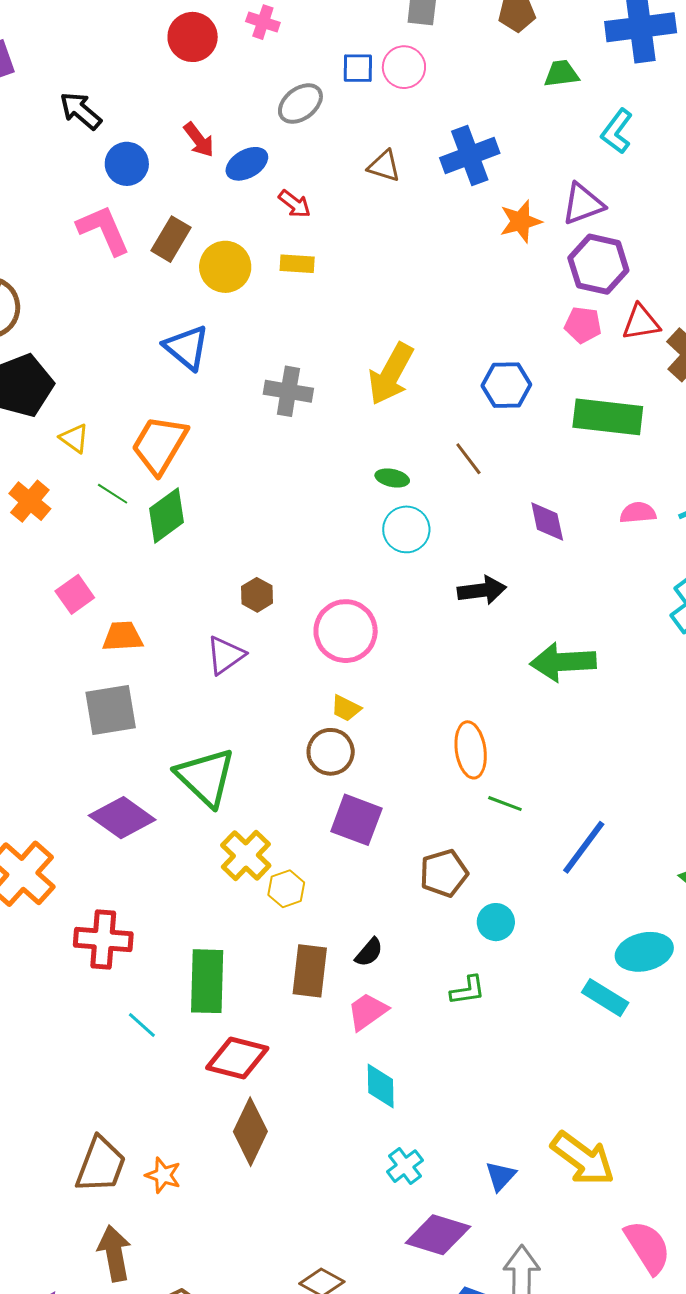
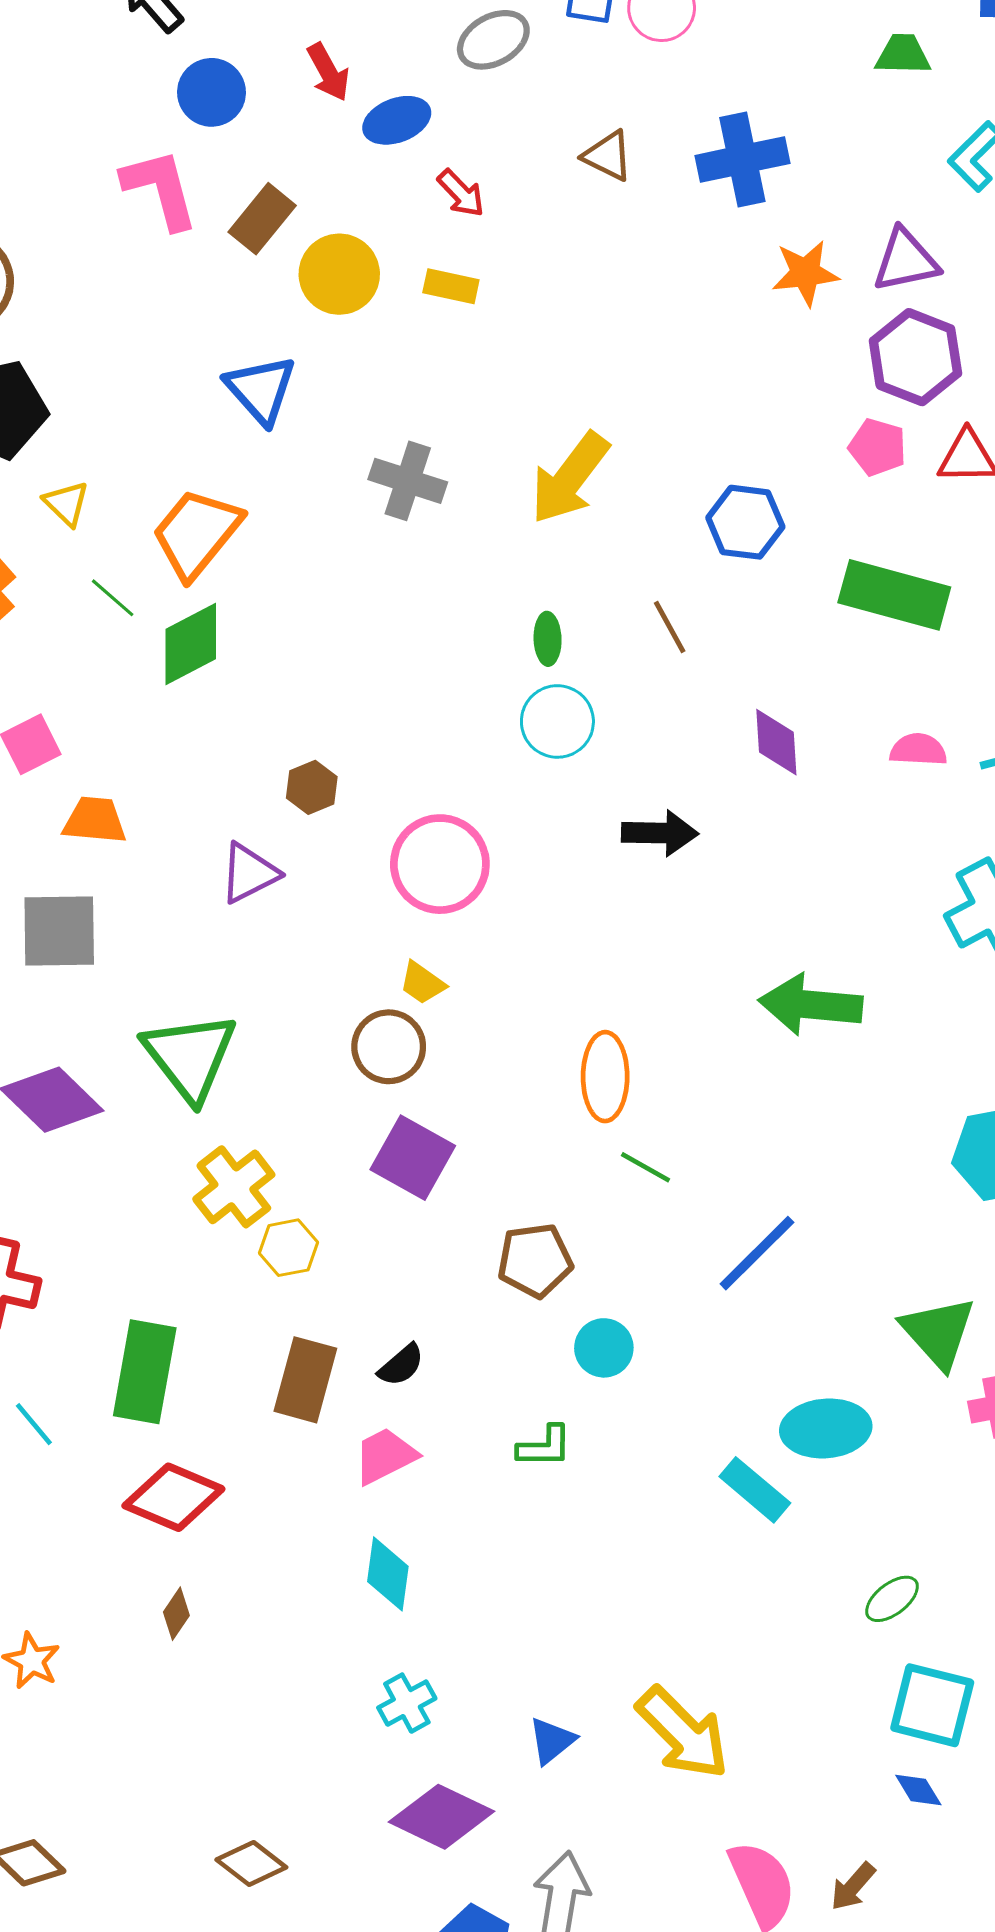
green ellipse: (392, 478) -> (548, 639), turned 68
green arrow: (563, 662) -> (811, 1005), moved
brown diamond: (250, 1132) -> (176, 1614), size x0.5

